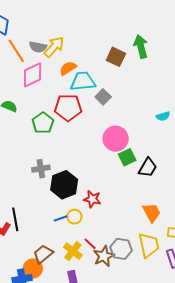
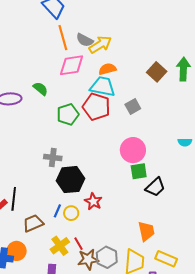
cyan trapezoid: (83, 81) -> (103, 86), moved
blue line: (61, 218) -> (57, 211), turned -64
brown trapezoid: (43, 254) -> (33, 223), moved

